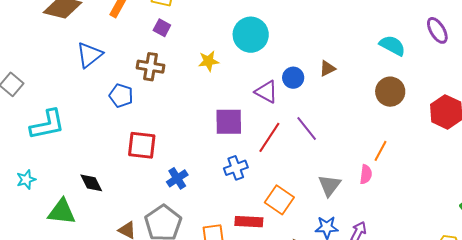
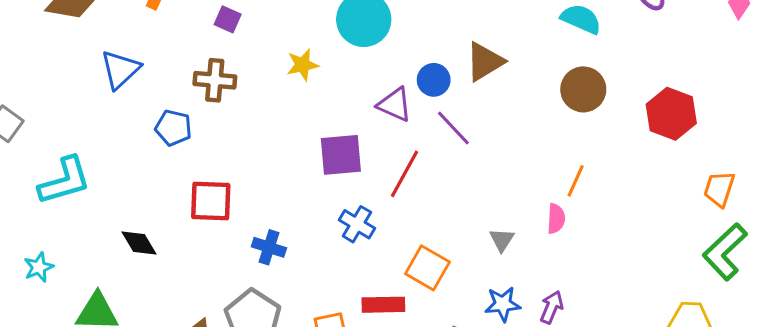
brown triangle: (327, 68) -> (485, 62), size x1.6
purple line: (307, 128) -> (453, 128), moved
blue cross: (236, 168) -> (357, 224), turned -35
blue cross: (177, 178) -> (269, 247), turned -35
black diamond: (91, 183) -> (139, 243), moved
gray triangle: (329, 185) -> (502, 240), size x0.7

